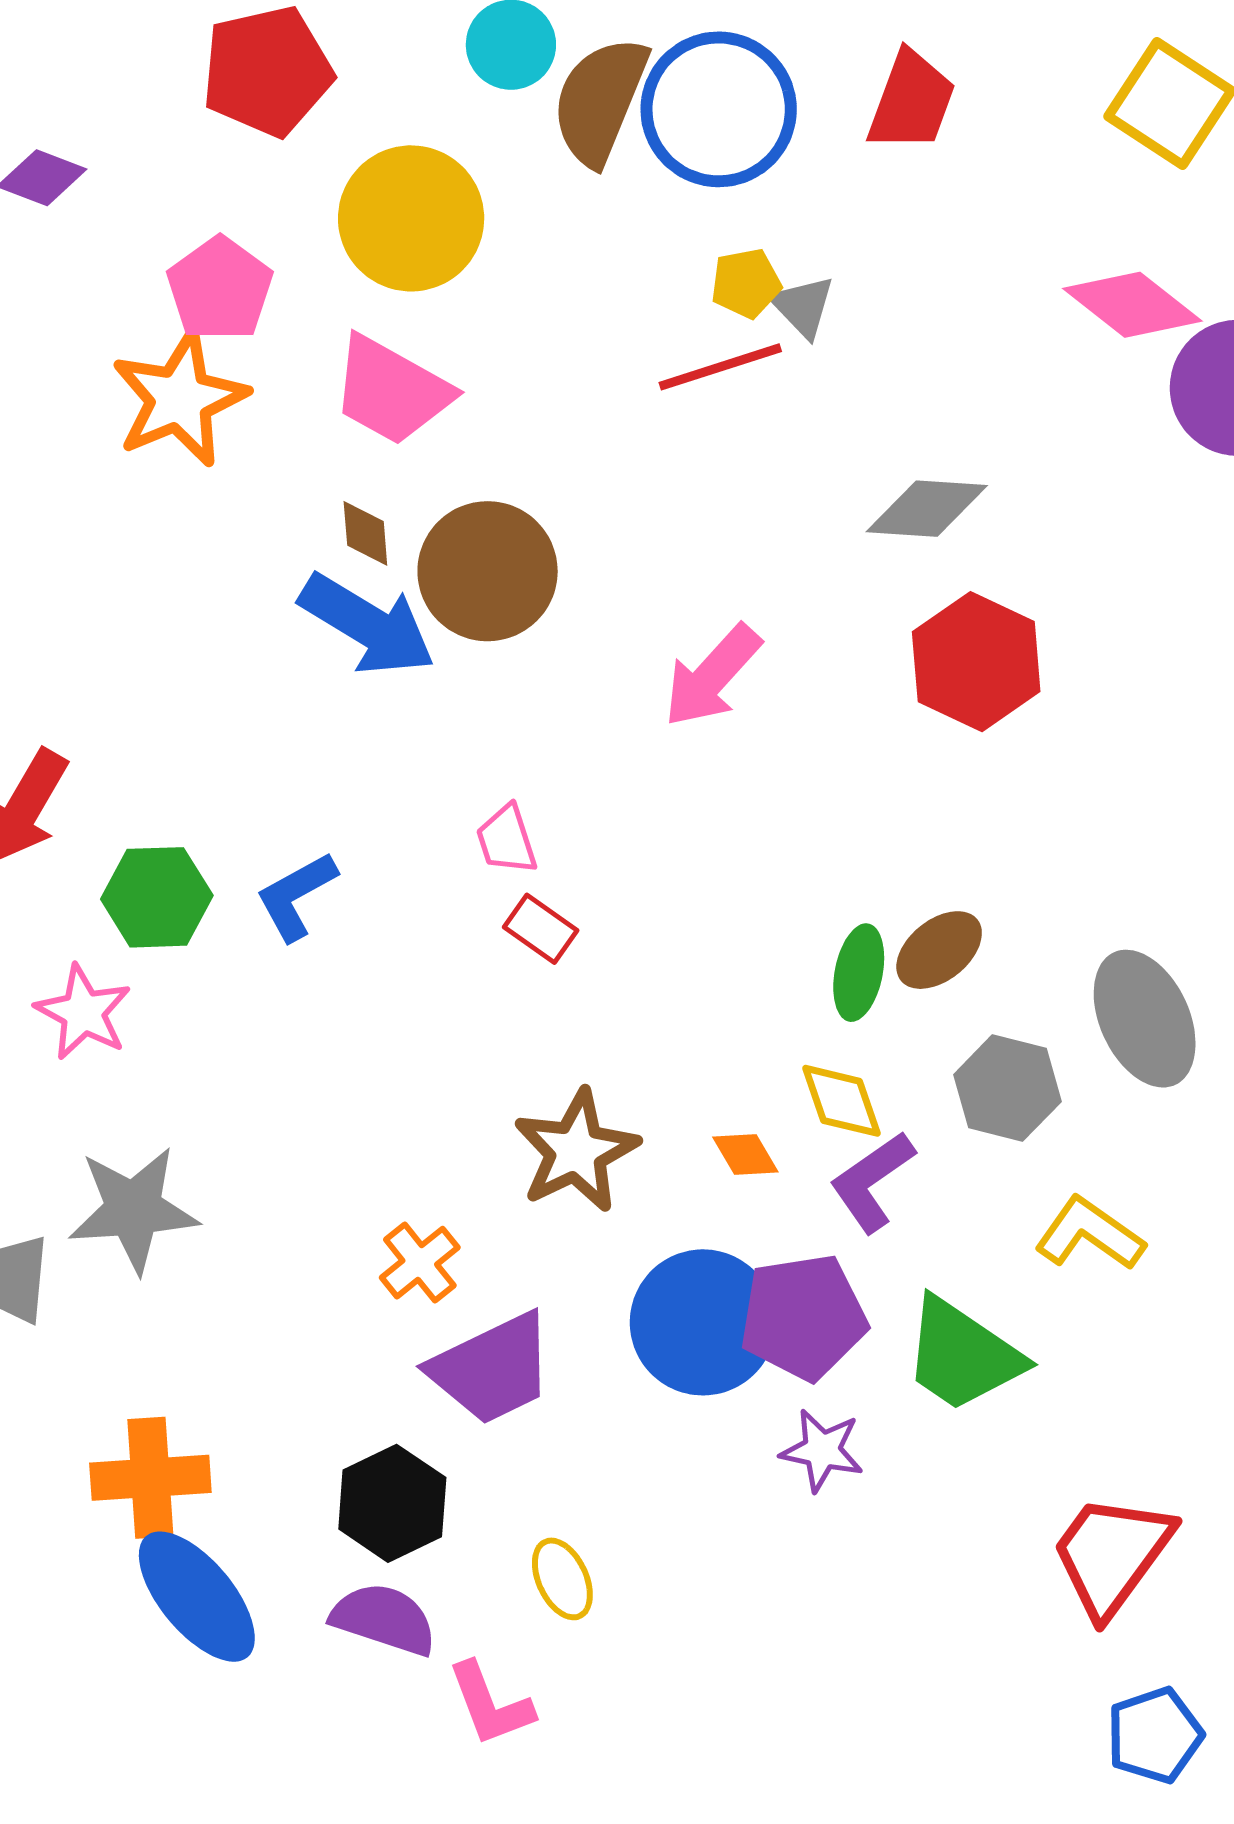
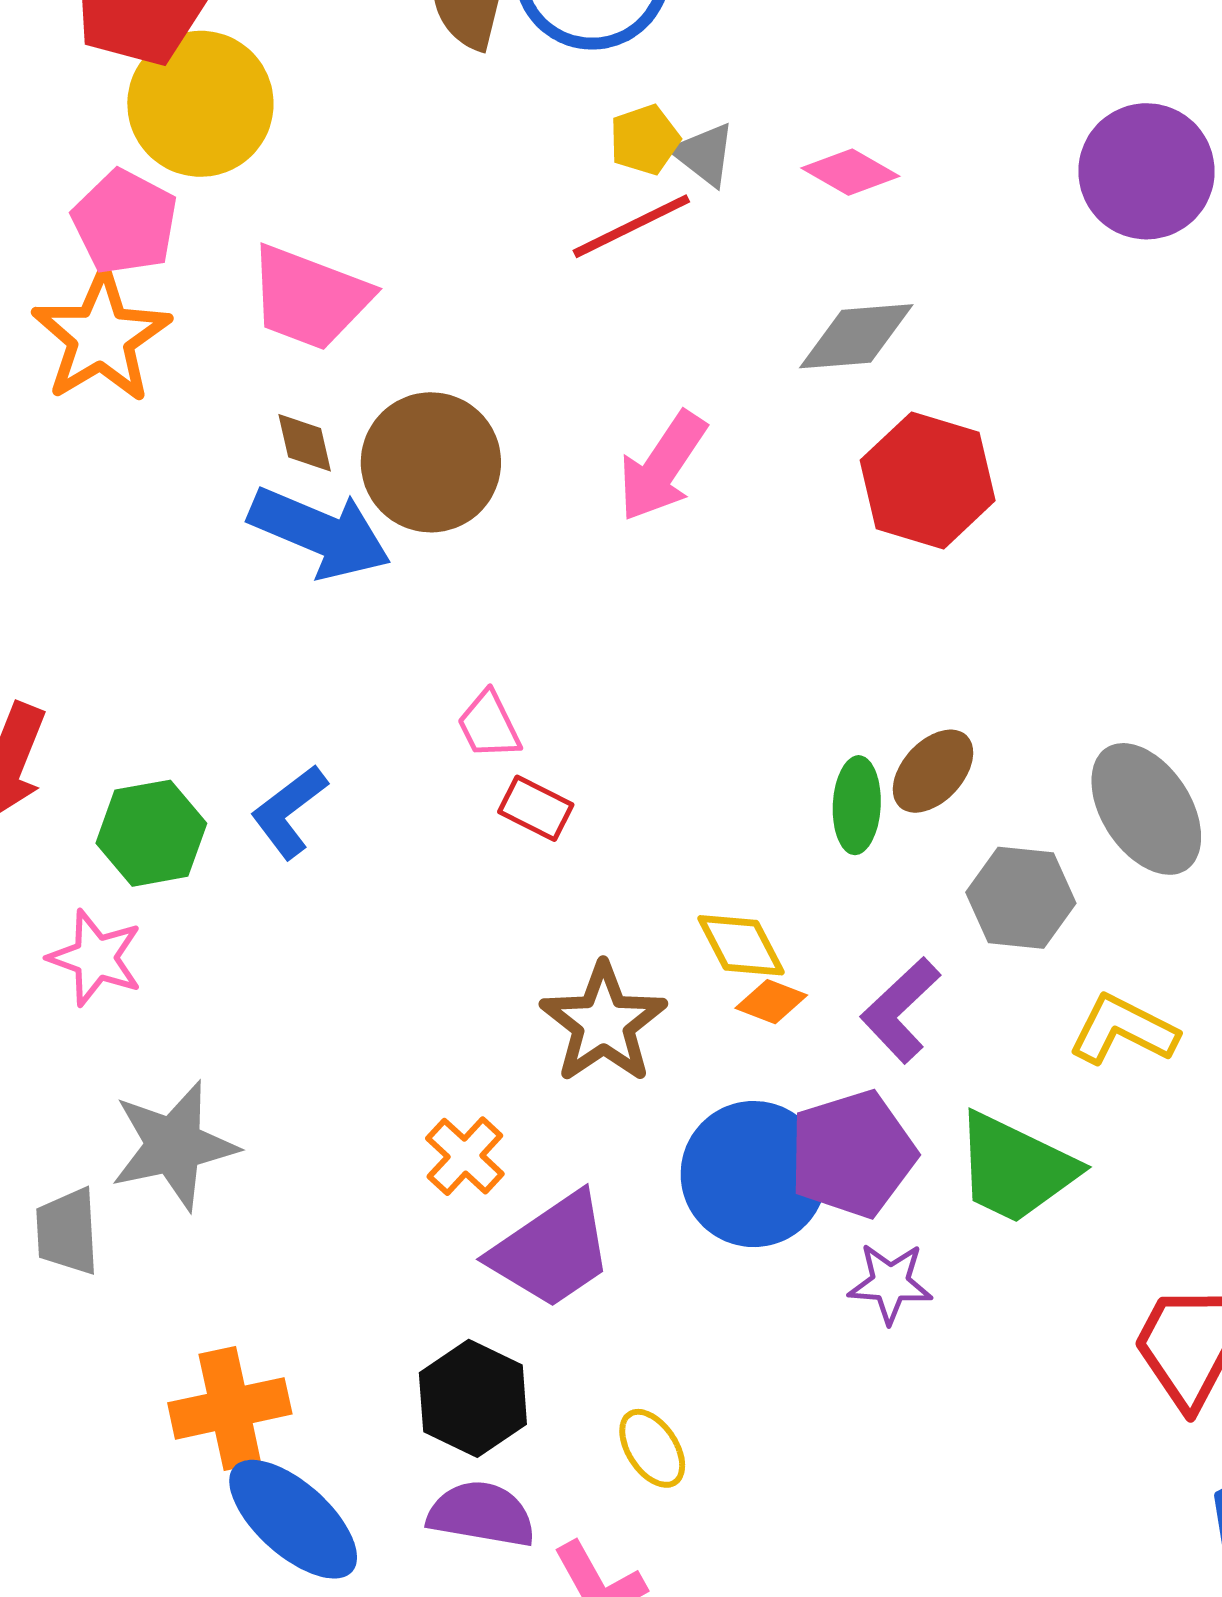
yellow circle: (411, 218) -> (200, 104), moved
pink diamond: (1132, 305) -> (850, 172), moved, size x0.7
pink arrow: (712, 676) -> (662, 466), moved
yellow diamond: (842, 1101) -> (741, 945), moved
orange diamond: (745, 1155) -> (771, 1002), turned -30

